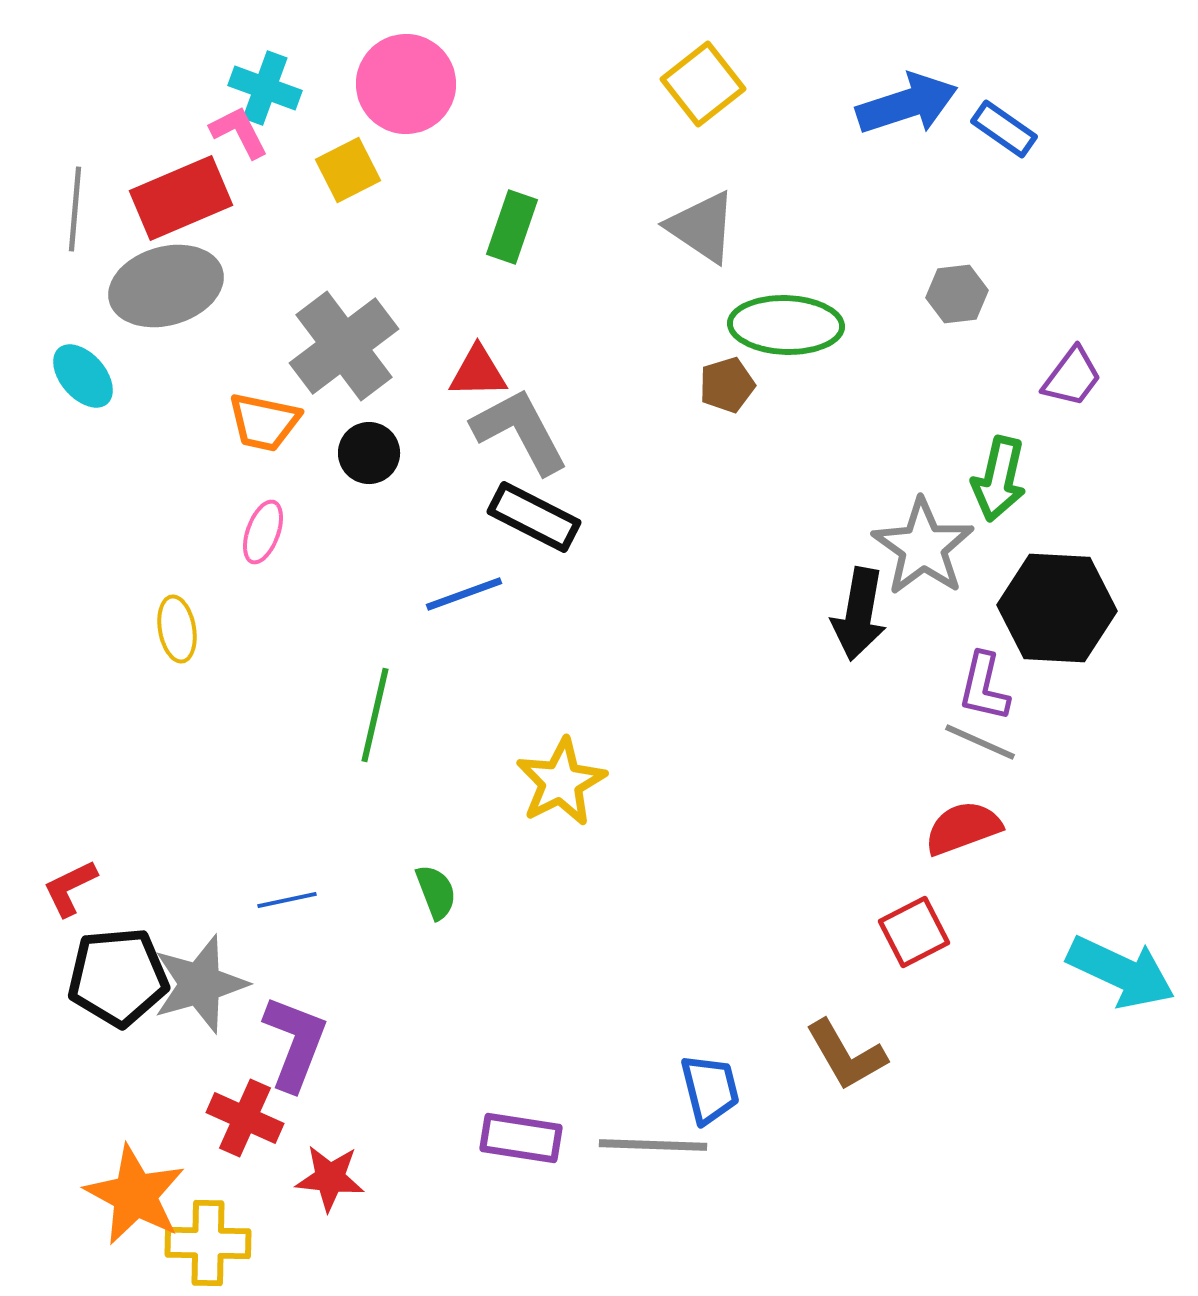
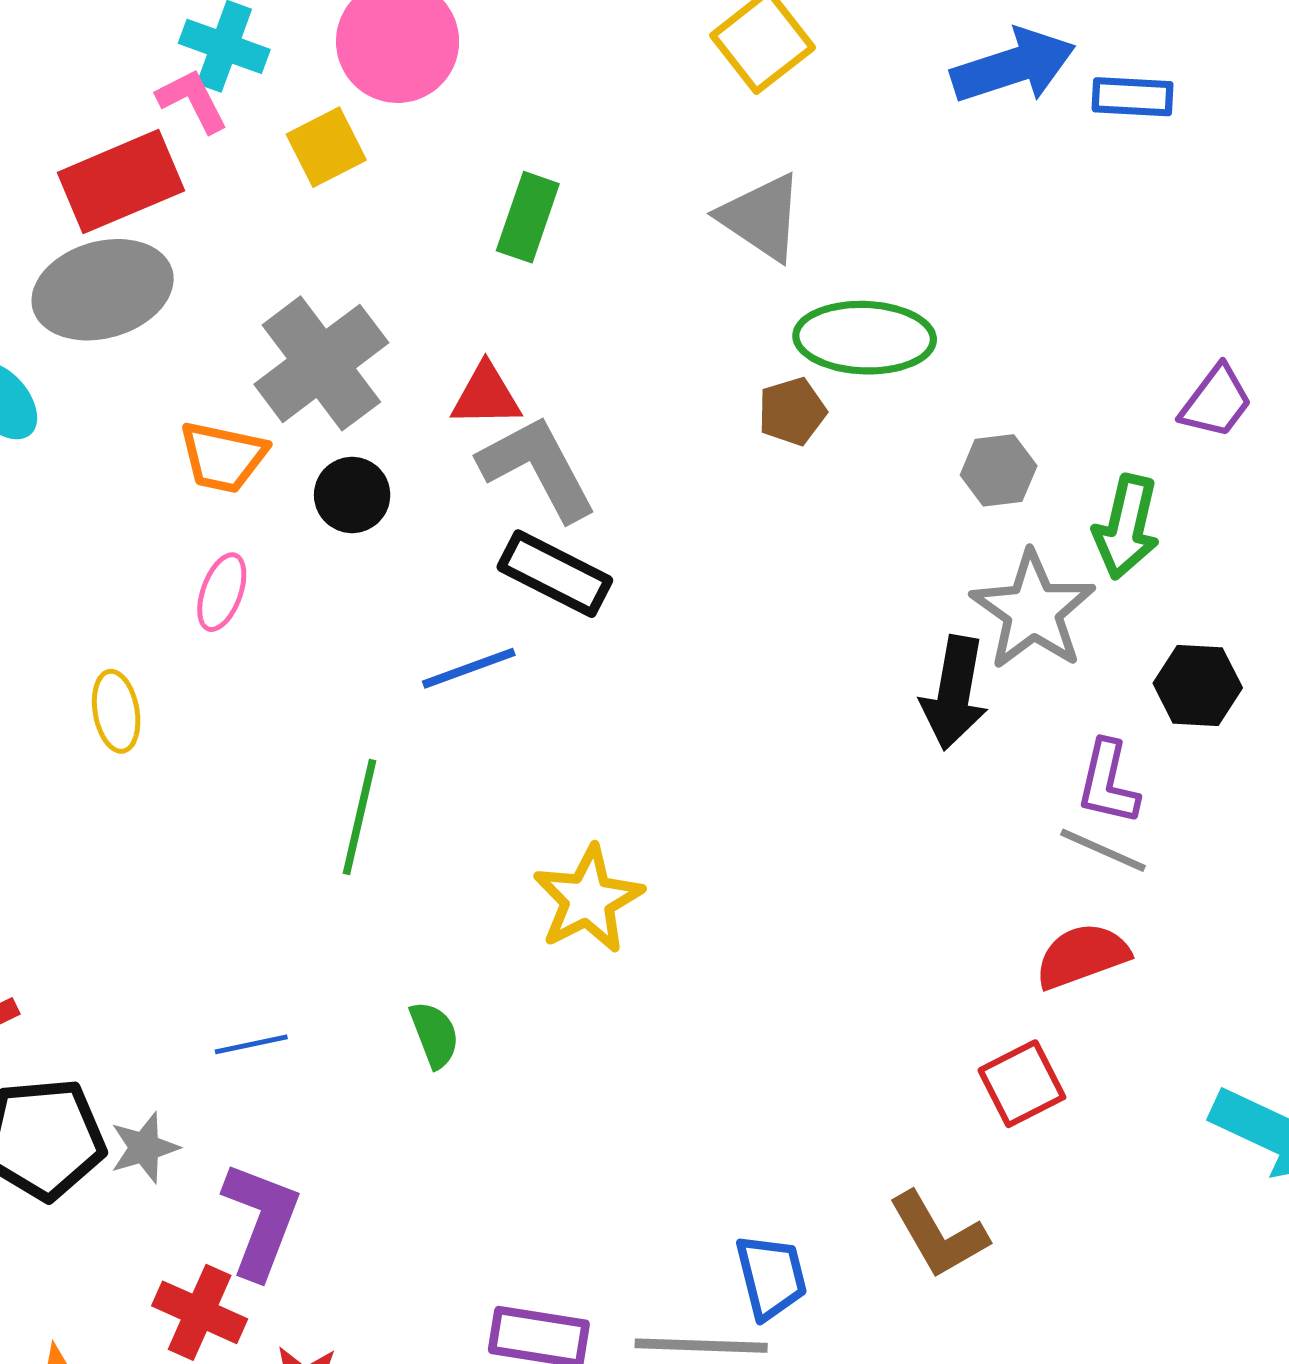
blue rectangle: (1004, 129) -> (1133, 97), turned -32
gray hexagon: (957, 294) -> (999, 470), moved
black hexagon: (1057, 608) -> (1198, 686), size x0.6
gray star: (200, 984) -> (144, 1148), size x0.6

